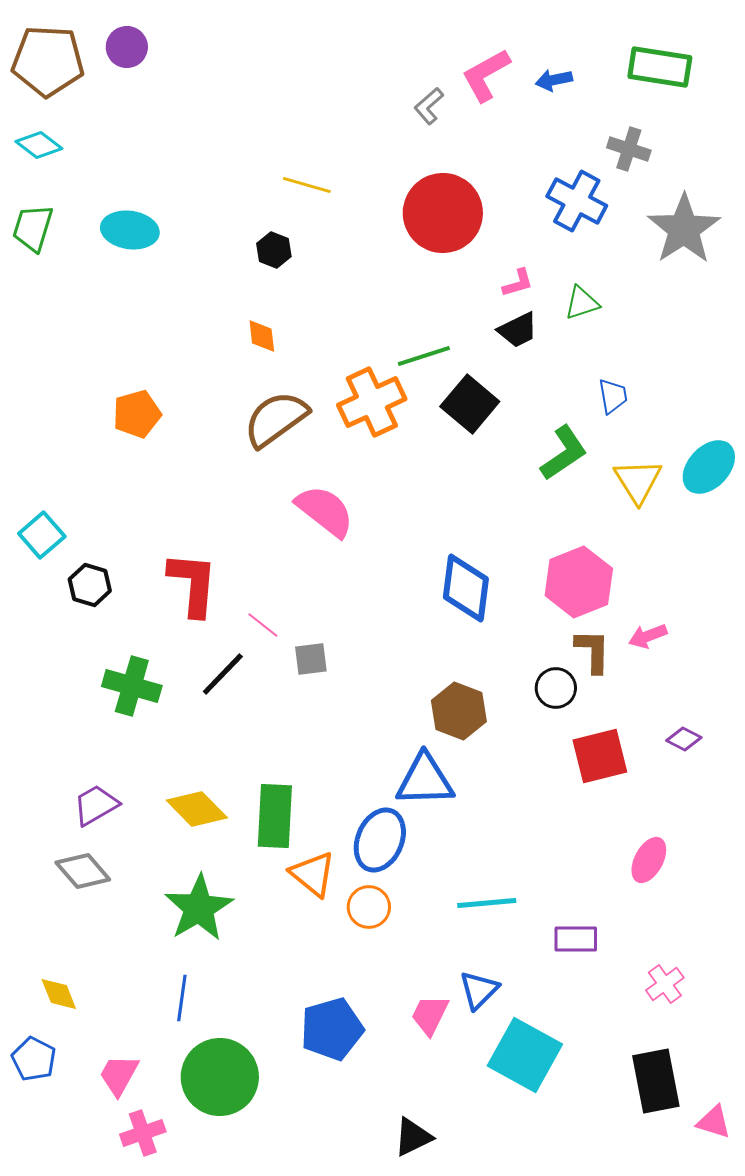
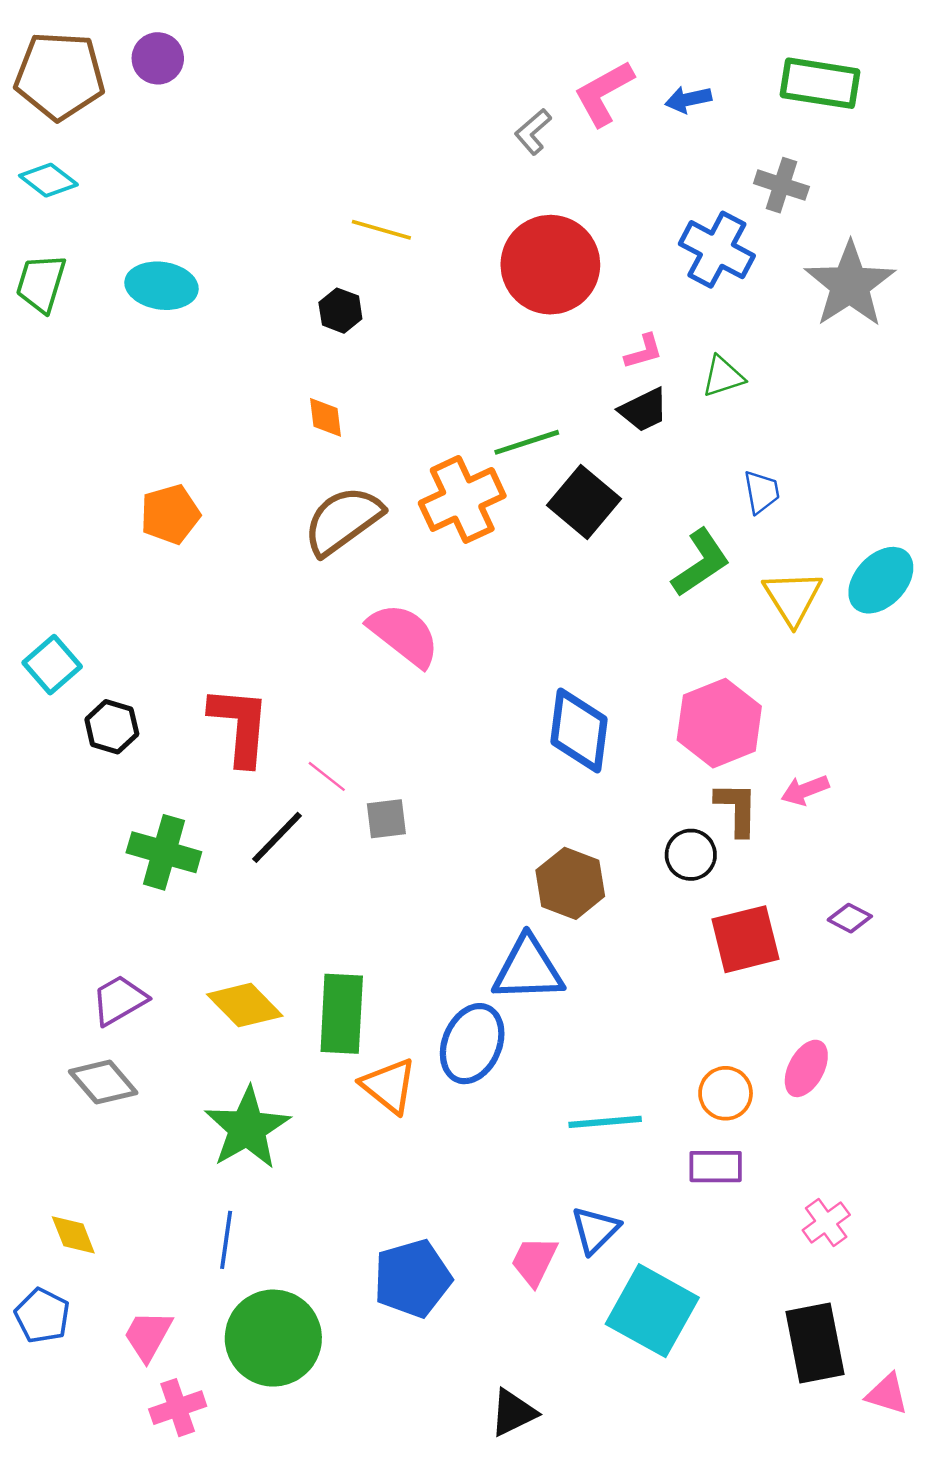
orange circle: (369, 907) -> (726, 1093), moved

